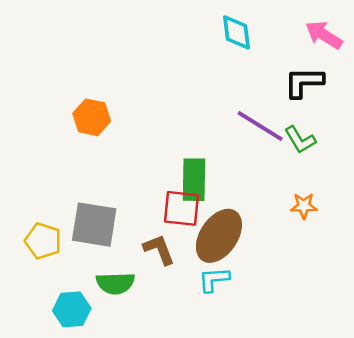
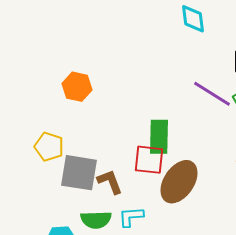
yellow pentagon: (43, 241) -> (49, 147), moved
brown L-shape: (159, 250) -> (110, 182), moved
cyan L-shape: (214, 279) -> (131, 217), moved

